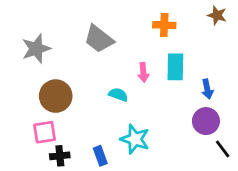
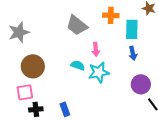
gray trapezoid: (99, 39) -> (77, 25), moved
cyan rectangle: (175, 67) -> (132, 29), moved
blue arrow: (207, 89) -> (133, 53), moved
cyan star: (135, 139) -> (99, 72), moved, turned -30

